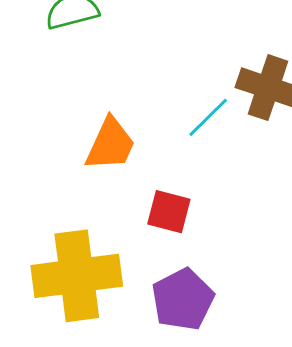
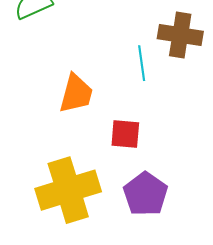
cyan line: (208, 117) -> (142, 63), turned -44

